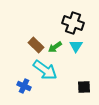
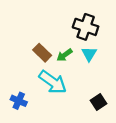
blue cross: (24, 86) -> (19, 101), moved
black square: (84, 87) -> (98, 102), turned -32

